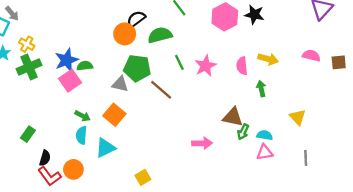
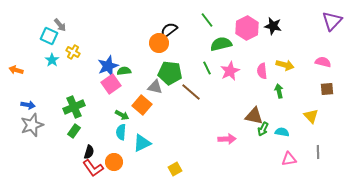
green semicircle: (160, 35) -> (221, 44), moved
brown square: (339, 62) -> (327, 89), moved
green cross: (29, 67) -> (74, 107), moved
orange square: (114, 115) -> (142, 105), moved
pink triangle: (265, 152) -> (289, 159), moved

